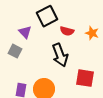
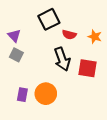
purple triangle: (25, 32) -> (14, 36), moved
red square: (85, 78) -> (88, 68), moved

